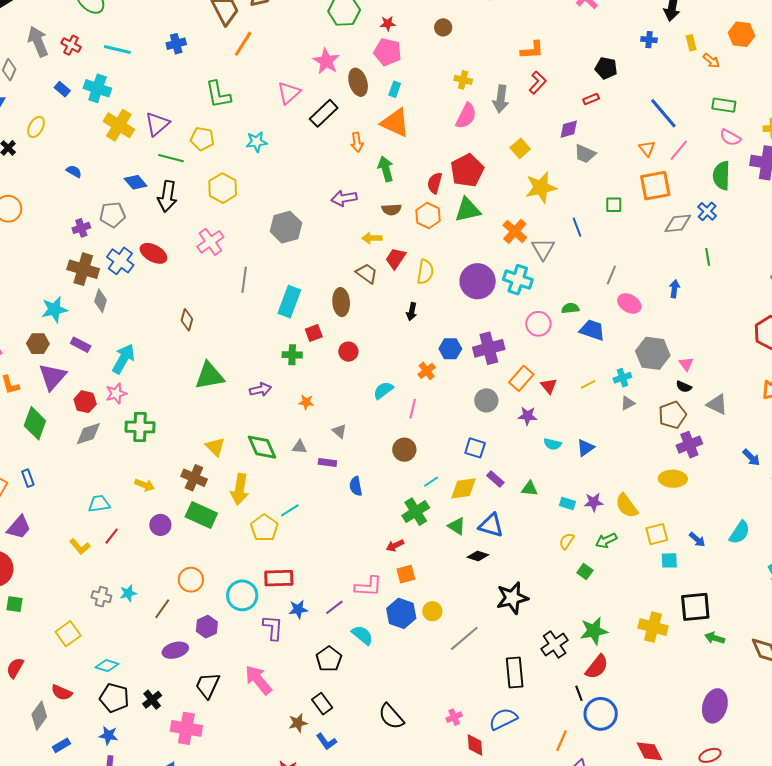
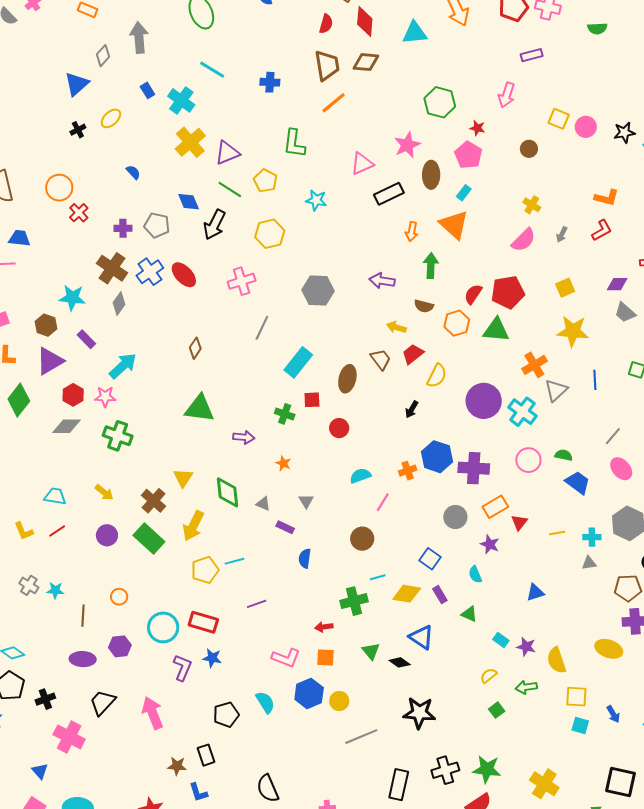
red cross: (71, 45) -> (79, 213), moved
gray arrow: (501, 99) -> (562, 235), size x0.6
blue hexagon: (450, 349) -> (437, 457), size x1.4
cyan semicircle: (552, 444) -> (475, 575), moved, turned 36
green triangle: (457, 526) -> (371, 651), moved
orange circle: (191, 580) -> (119, 597), size x0.7
purple line: (334, 607) -> (257, 604), moved
black square: (695, 607) -> (620, 782), moved
brown line: (162, 609) -> (83, 616), turned -50

